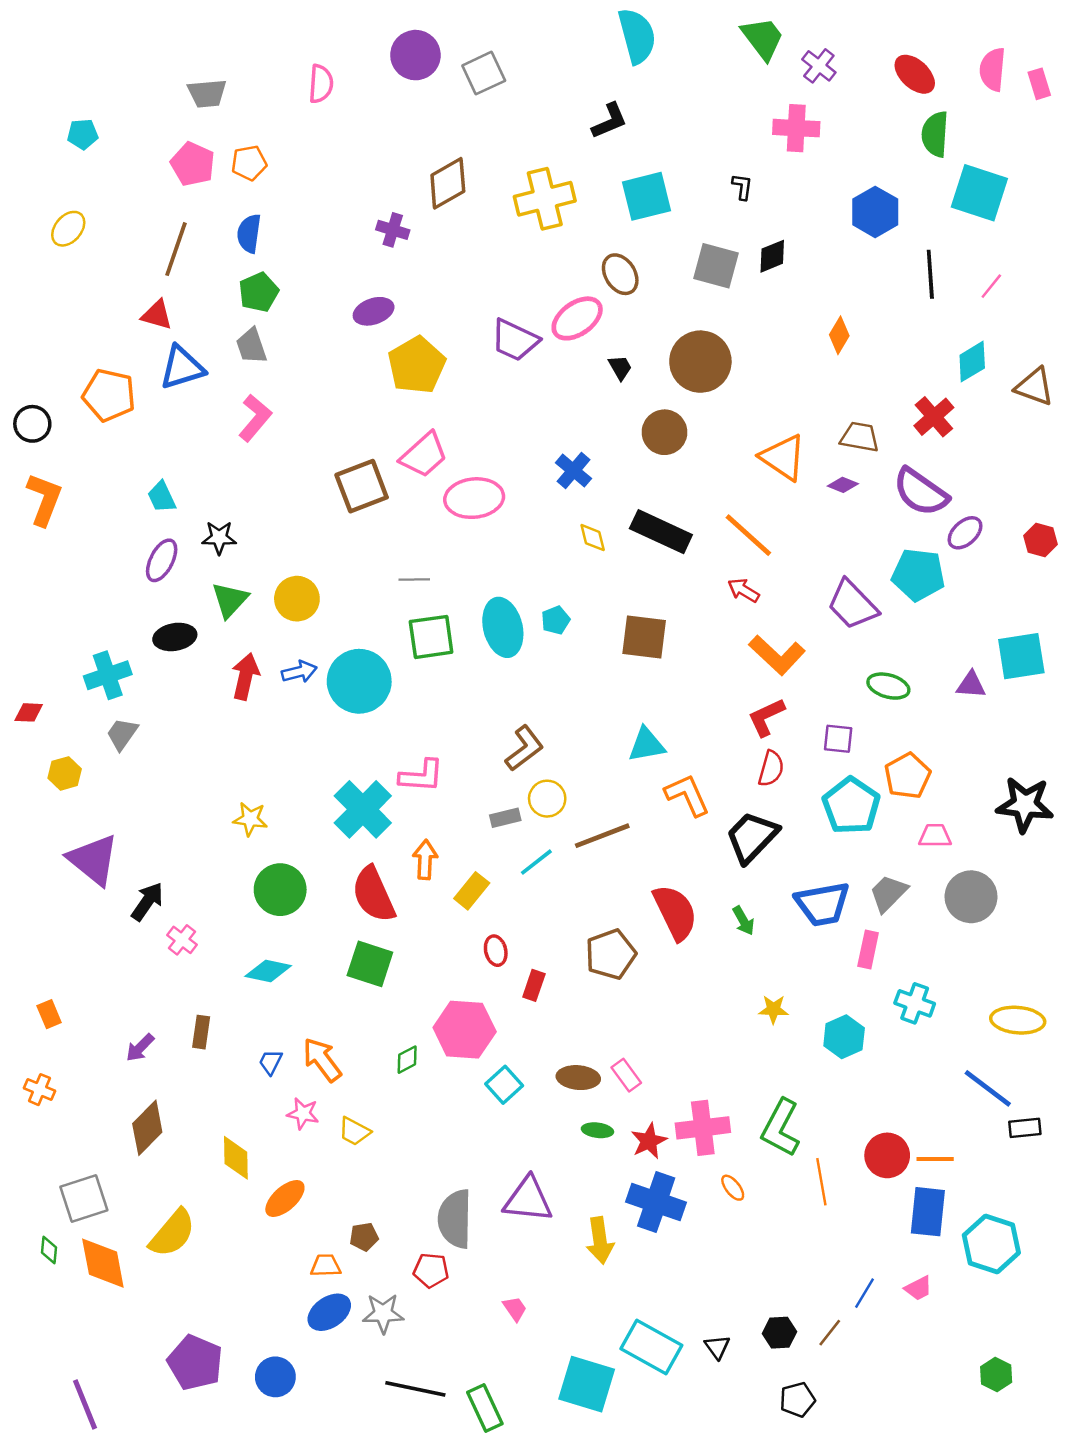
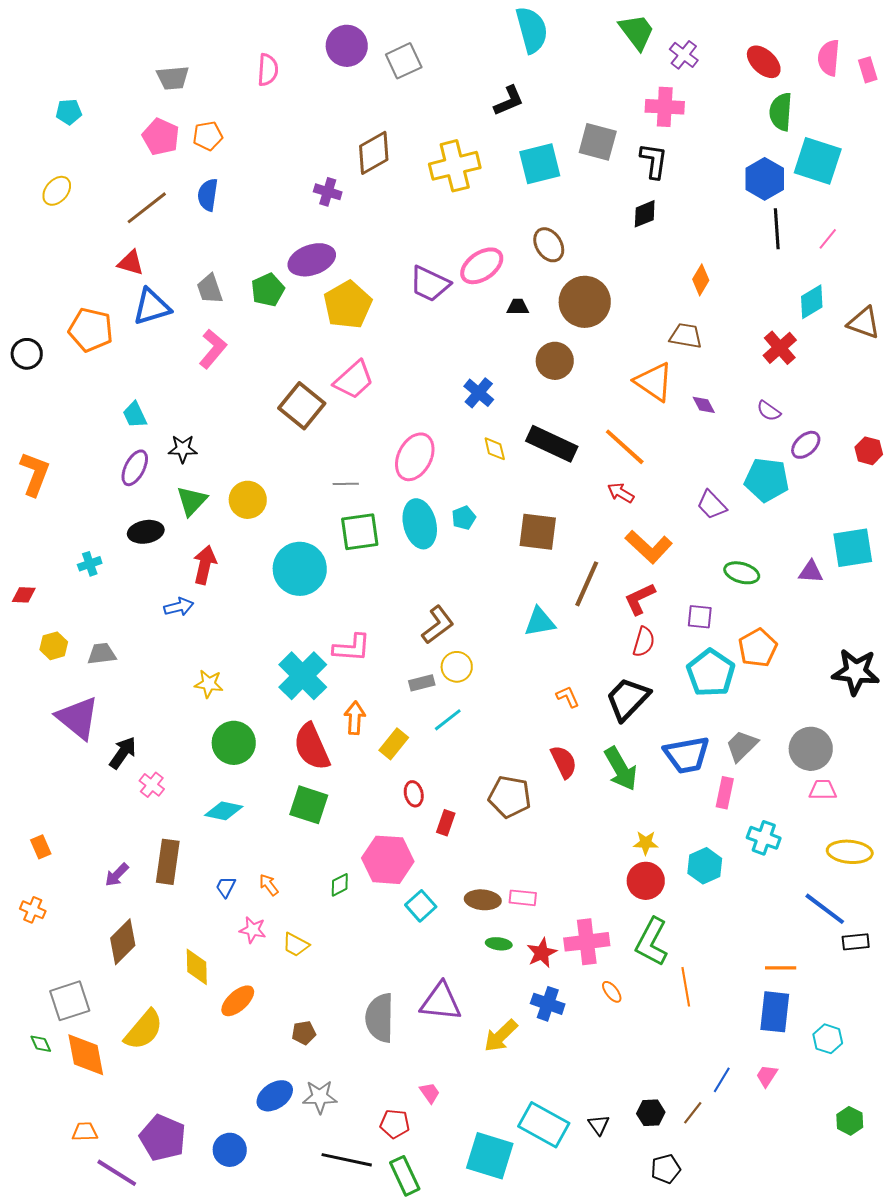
black L-shape: (742, 187) -> (654, 161), moved, size x1.6
blue hexagon: (875, 212) -> (765, 179), moved
brown line: (176, 249) -> (147, 208), turned 33
gray square: (716, 266) -> (598, 142), moved
brown ellipse: (620, 274) -> (549, 245), moved
green pentagon: (259, 292) -> (268, 290), moved
purple ellipse: (374, 311) -> (312, 260), size x1.4
black trapezoid: (620, 368) -> (518, 307), turned -60
brown trapezoid: (860, 437) -> (686, 336), moved
purple diamond: (843, 485) -> (704, 405), turned 40
brown square: (362, 486) -> (302, 406), turned -30
purple semicircle: (921, 492) -> (769, 411), size x0.5
pink ellipse: (474, 498) -> (415, 457), moved, turned -57
orange L-shape: (44, 499) -> (35, 474), moved
purple trapezoid: (852, 605) -> (712, 505), size x0.7
blue arrow: (299, 672) -> (179, 607), moved
cyan cross: (108, 675) -> (90, 564), size x0.6
gray trapezoid: (122, 734) -> (102, 654), moved, turned 48
orange L-shape: (687, 795) -> (568, 697), moved, size x0.6
brown line: (602, 836) -> (587, 584), moved, turned -45
pink trapezoid: (935, 836) -> (823, 790), moved
red semicircle: (675, 912) -> (564, 762), size x0.7
green arrow: (744, 921) -> (621, 769), size x1.8
brown pentagon: (611, 954) -> (510, 797), turned 30
brown rectangle: (201, 1032) -> (168, 862), size x1.6
orange arrow: (322, 1060) -> (269, 885), size x0.6
pink rectangle: (626, 1075) -> (523, 898), turned -48
red circle: (887, 1155) -> (646, 881), moved
blue cross: (656, 1202) -> (548, 1004), size x0.7
yellow arrow: (600, 1240) -> (501, 1036), turned 54
cyan hexagon: (991, 1244) -> (828, 1039), size x0.6
green diamond: (49, 1250) -> (41, 1044), turned -30
orange trapezoid: (326, 1266) -> (85, 1132), moved
red pentagon: (431, 1270) -> (395, 1124), moved
pink trapezoid: (918, 1288) -> (767, 1076), turned 150
green hexagon: (996, 1374) -> (850, 1121), moved
purple line: (85, 1404) -> (117, 1173), moved, turned -36

